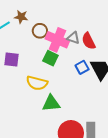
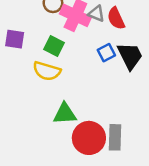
green square: (50, 58) -> (54, 46), moved
green triangle: (51, 103) -> (65, 114), moved

